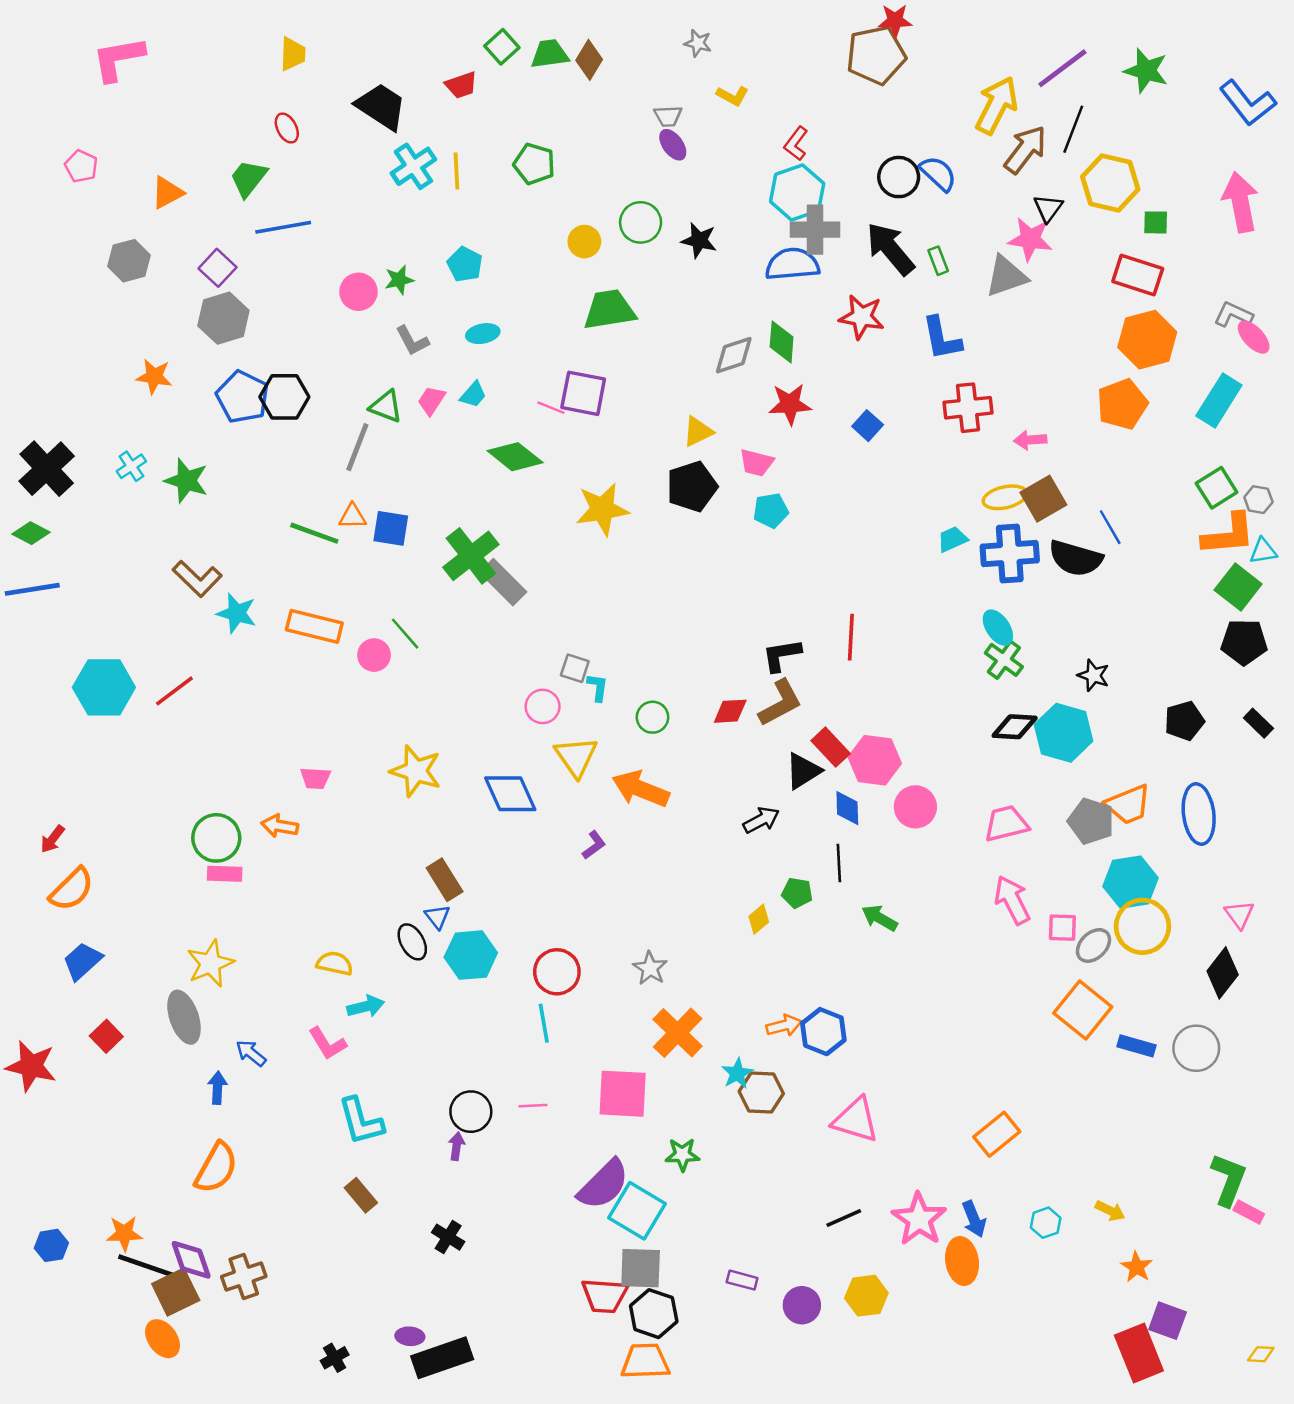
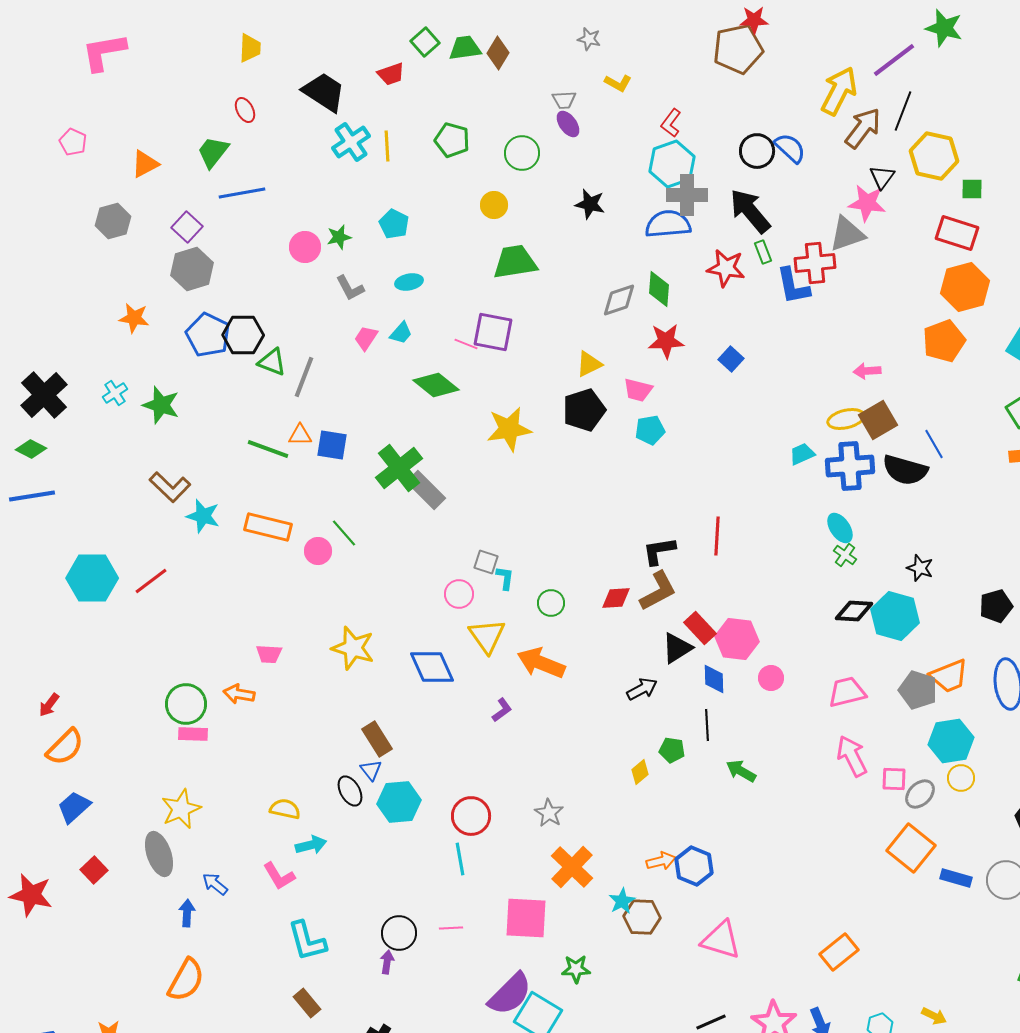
green star: (1146, 71) -> (944, 28), moved
green circle: (641, 222) -> (522, 153), moved
green rectangle: (938, 261) -> (763, 252), moved
green triangle: (386, 406) -> (272, 362), moved
red cross: (968, 408) -> (815, 263), moved
green cross: (1004, 660) -> (845, 555), size x0.7
pink circle: (915, 807) -> (771, 678), size x0.7
yellow circle: (1142, 926) -> (961, 778), size x0.6

